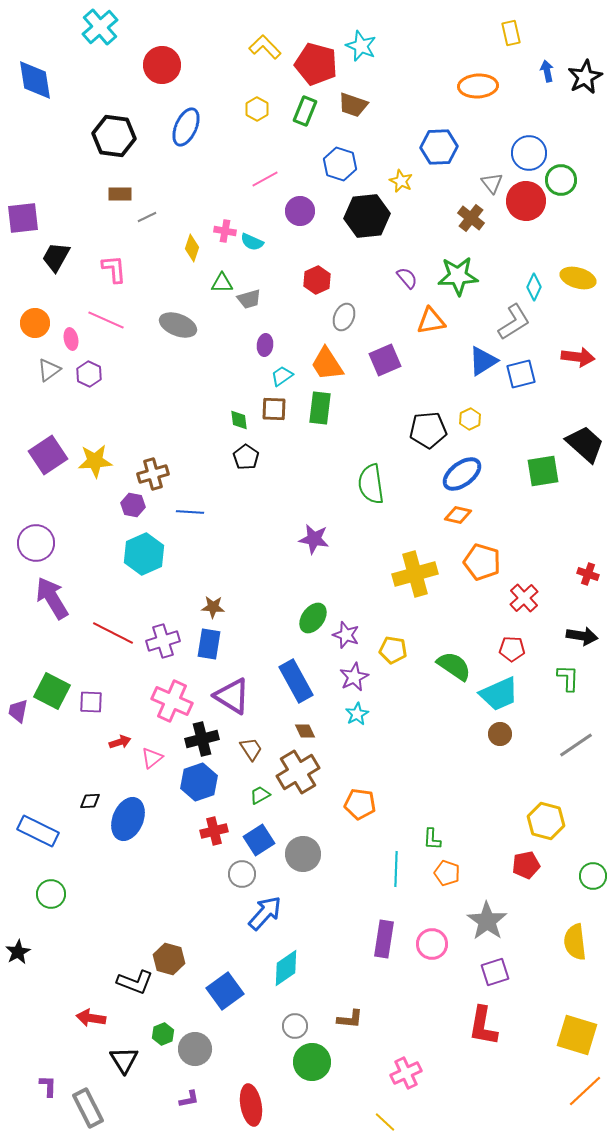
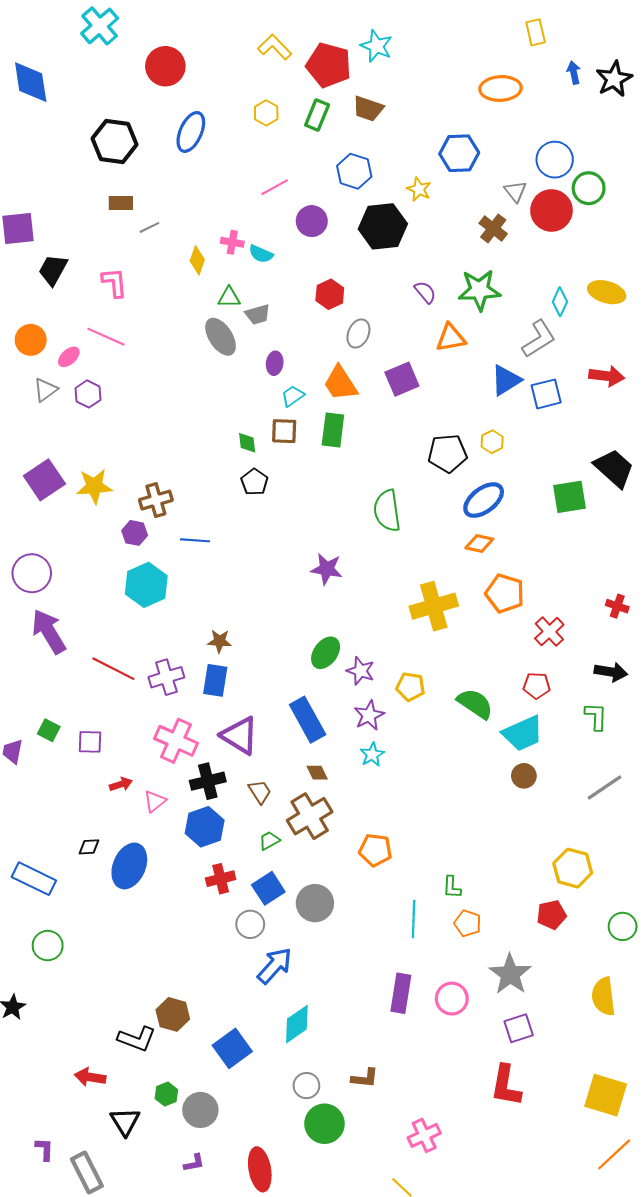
gray ellipse: (178, 325) -> (221, 337), moved, turned 36
pink ellipse: (71, 339) -> (69, 357), turned 60
green square: (52, 691) -> (49, 730), size x0.6

